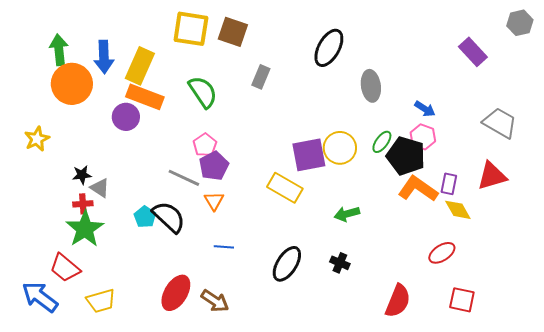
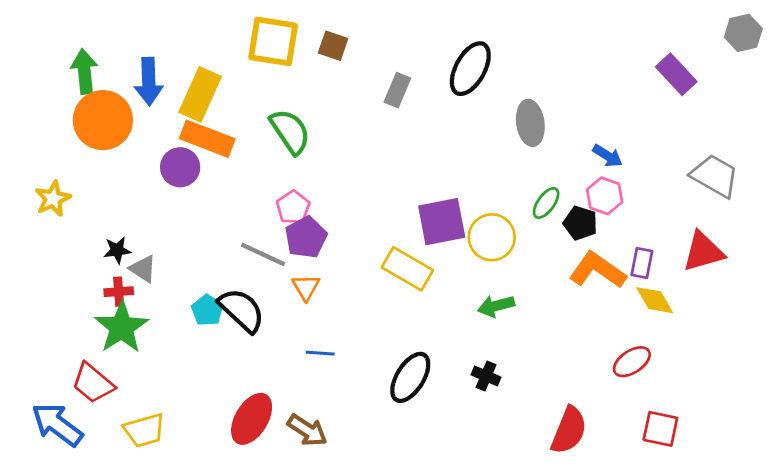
brown square: (233, 32) -> (333, 46), size x0.7
gray rectangle: (261, 77) -> (397, 90), moved
yellow circle: (340, 148) -> (492, 237), moved
black pentagon: (406, 156) -> (580, 223), size x0.6

